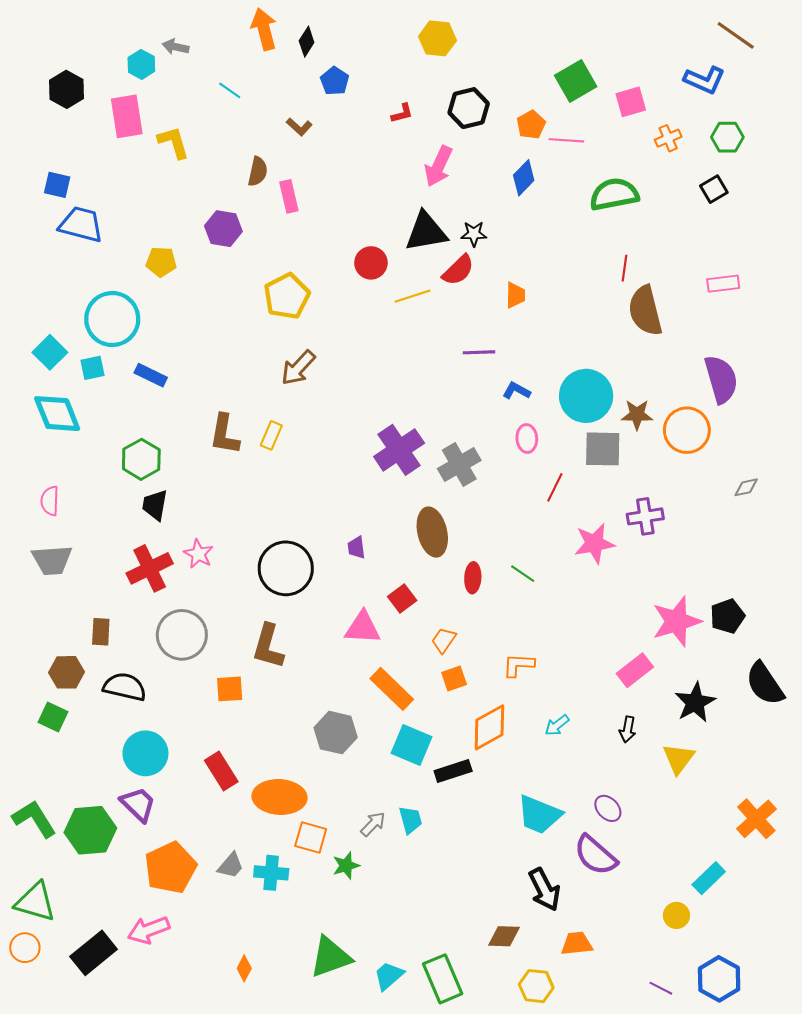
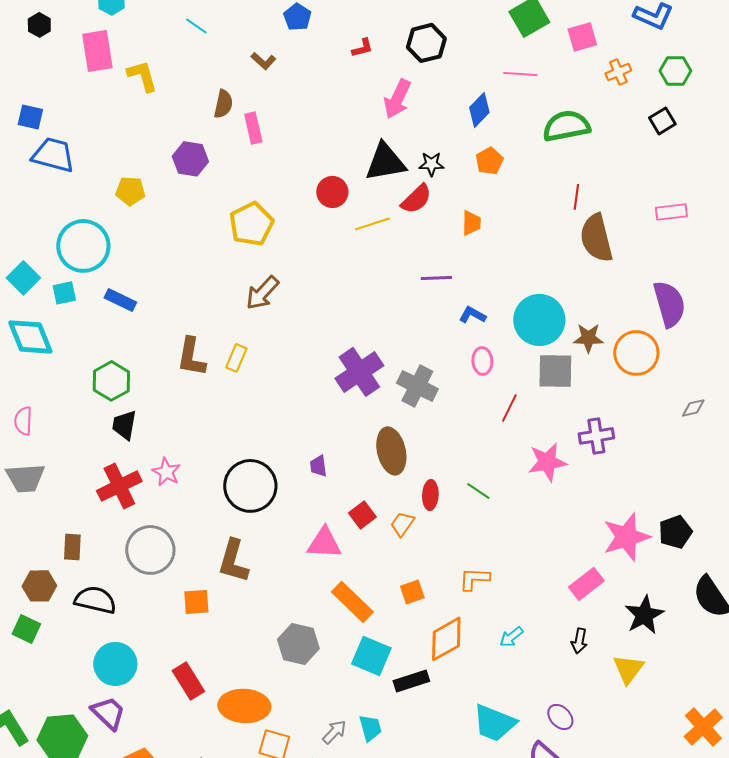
black hexagon: (67, 89) -> (39, 25), size x0.7
orange pentagon: (531, 125) -> (489, 161), moved
gray cross: (459, 464) -> (417, 386), turned -33
orange trapezoid: (444, 640) -> (402, 524), moved

